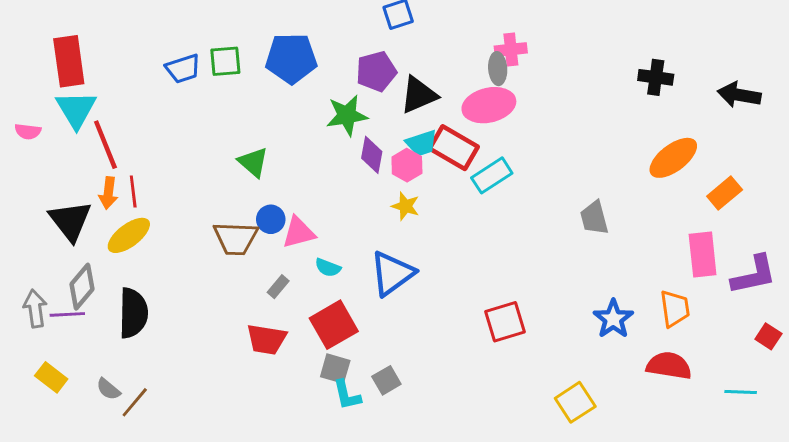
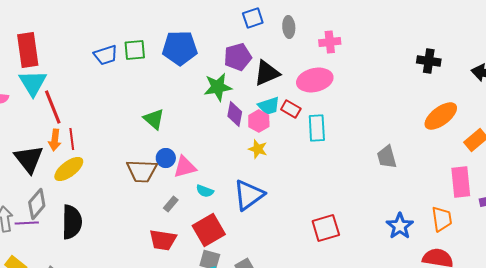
gray ellipse: (498, 69) -> (289, 27), moved
red rectangle: (454, 148) -> (291, 109), size x0.6
cyan rectangle: (492, 175) -> (317, 128), turned -60

